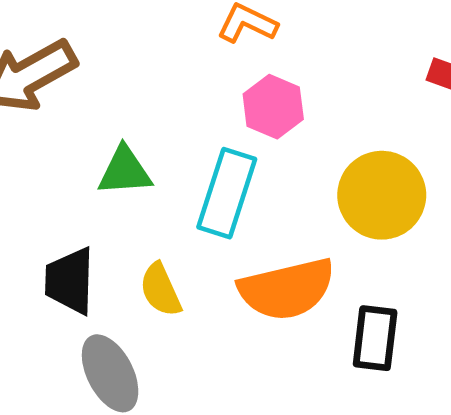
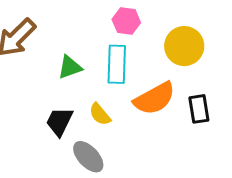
black trapezoid: (70, 281) -> (59, 122), turned 40

